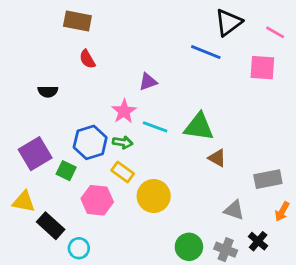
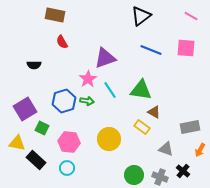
black triangle: (228, 22) -> (141, 16), moved
pink line: (275, 32) -> (191, 16), moved
blue line: (206, 52) -> (151, 50), moved
purple triangle: (148, 82) -> (105, 58), size x1.6
cyan line: (155, 127) -> (110, 90), turned 36
green square: (66, 171) -> (42, 128), moved
yellow rectangle: (123, 172) -> (142, 127), moved
cyan circle: (79, 248) -> (67, 168), moved

